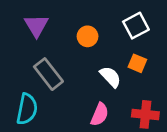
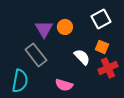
purple triangle: (36, 26) -> (44, 29), moved
pink semicircle: (100, 114) -> (64, 85), moved, turned 84
red cross: (145, 114) -> (108, 68), moved, turned -30

